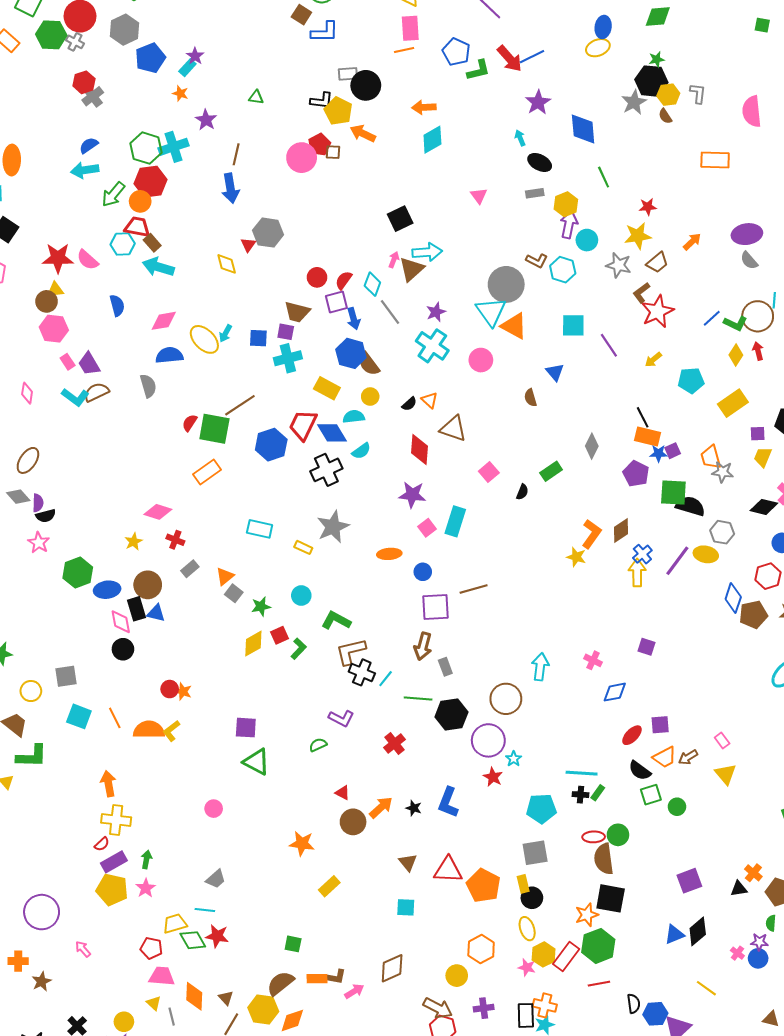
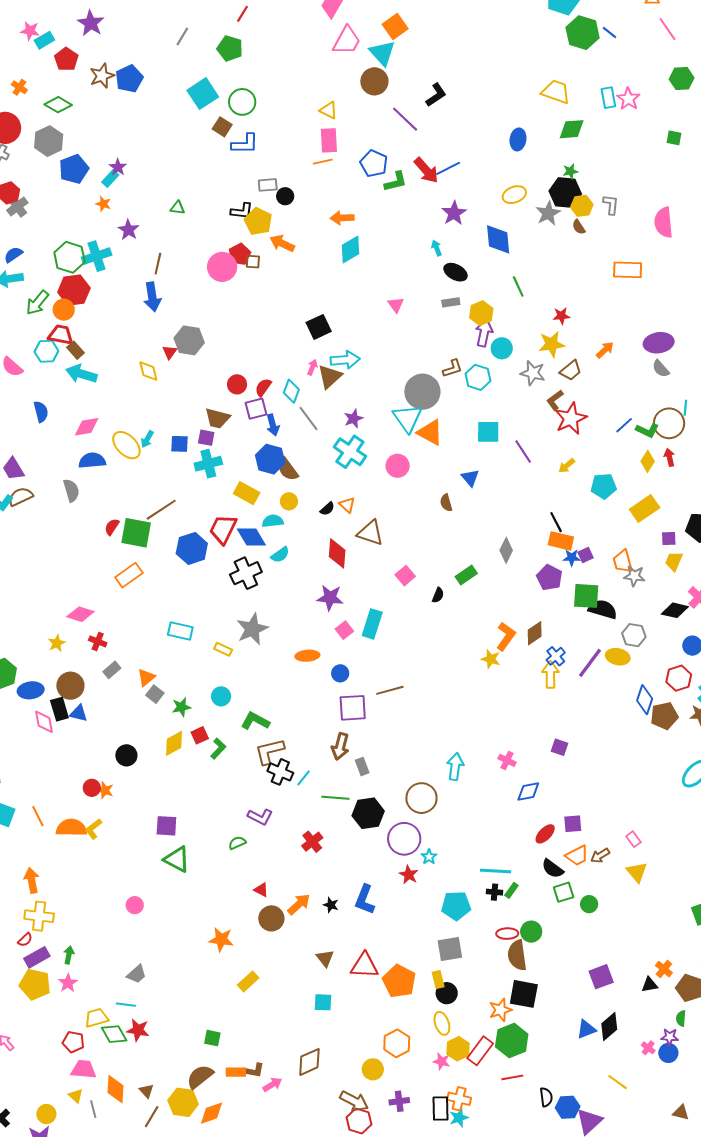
yellow ellipse: (598, 48) -> (514, 195), moved
black circle: (366, 85) -> (285, 196), size x0.6
brown L-shape: (537, 261) -> (453, 368), turned -45
black circle: (123, 649) -> (126, 755), moved

